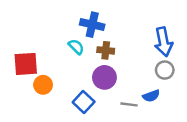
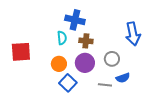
cyan semicircle: (76, 47) -> (62, 38), turned 40
gray circle: (165, 70) -> (112, 59), moved
orange circle: (43, 85) -> (59, 64), moved

